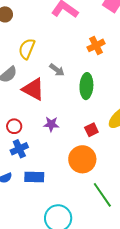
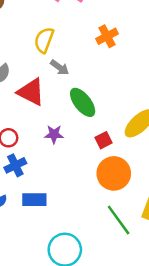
yellow semicircle: (27, 49) -> (44, 40), moved
green ellipse: (86, 86) -> (83, 102), moved, turned -40
orange circle: (82, 159) -> (114, 173), moved

